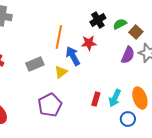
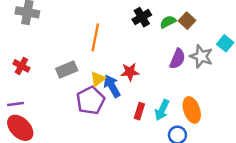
brown square: (136, 32) -> (187, 21), moved
red star: (89, 43) -> (130, 72), moved
blue arrow: (73, 56) -> (112, 86), moved
purple pentagon: (50, 105) -> (91, 100), moved

